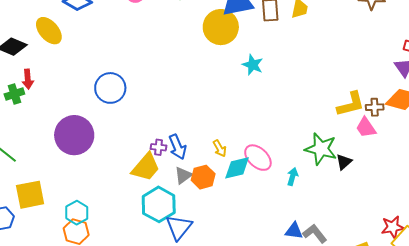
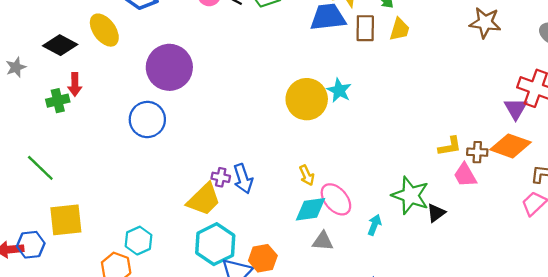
yellow circle: (221, 27) -> (307, 99), moved
blue circle: (110, 88) -> (147, 120), moved
yellow L-shape: (351, 104) -> (450, 146), size x0.7
purple circle: (74, 135) -> (169, 67), moved
yellow arrow: (220, 148) -> (307, 175), moved
gray triangle: (183, 175) -> (323, 241), moved, turned 36
orange hexagon: (203, 177) -> (263, 258), moved
cyan hexagon: (77, 213) -> (139, 241), moved

